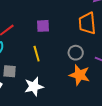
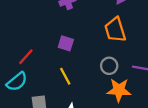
purple square: (43, 26) -> (66, 43), turned 32

